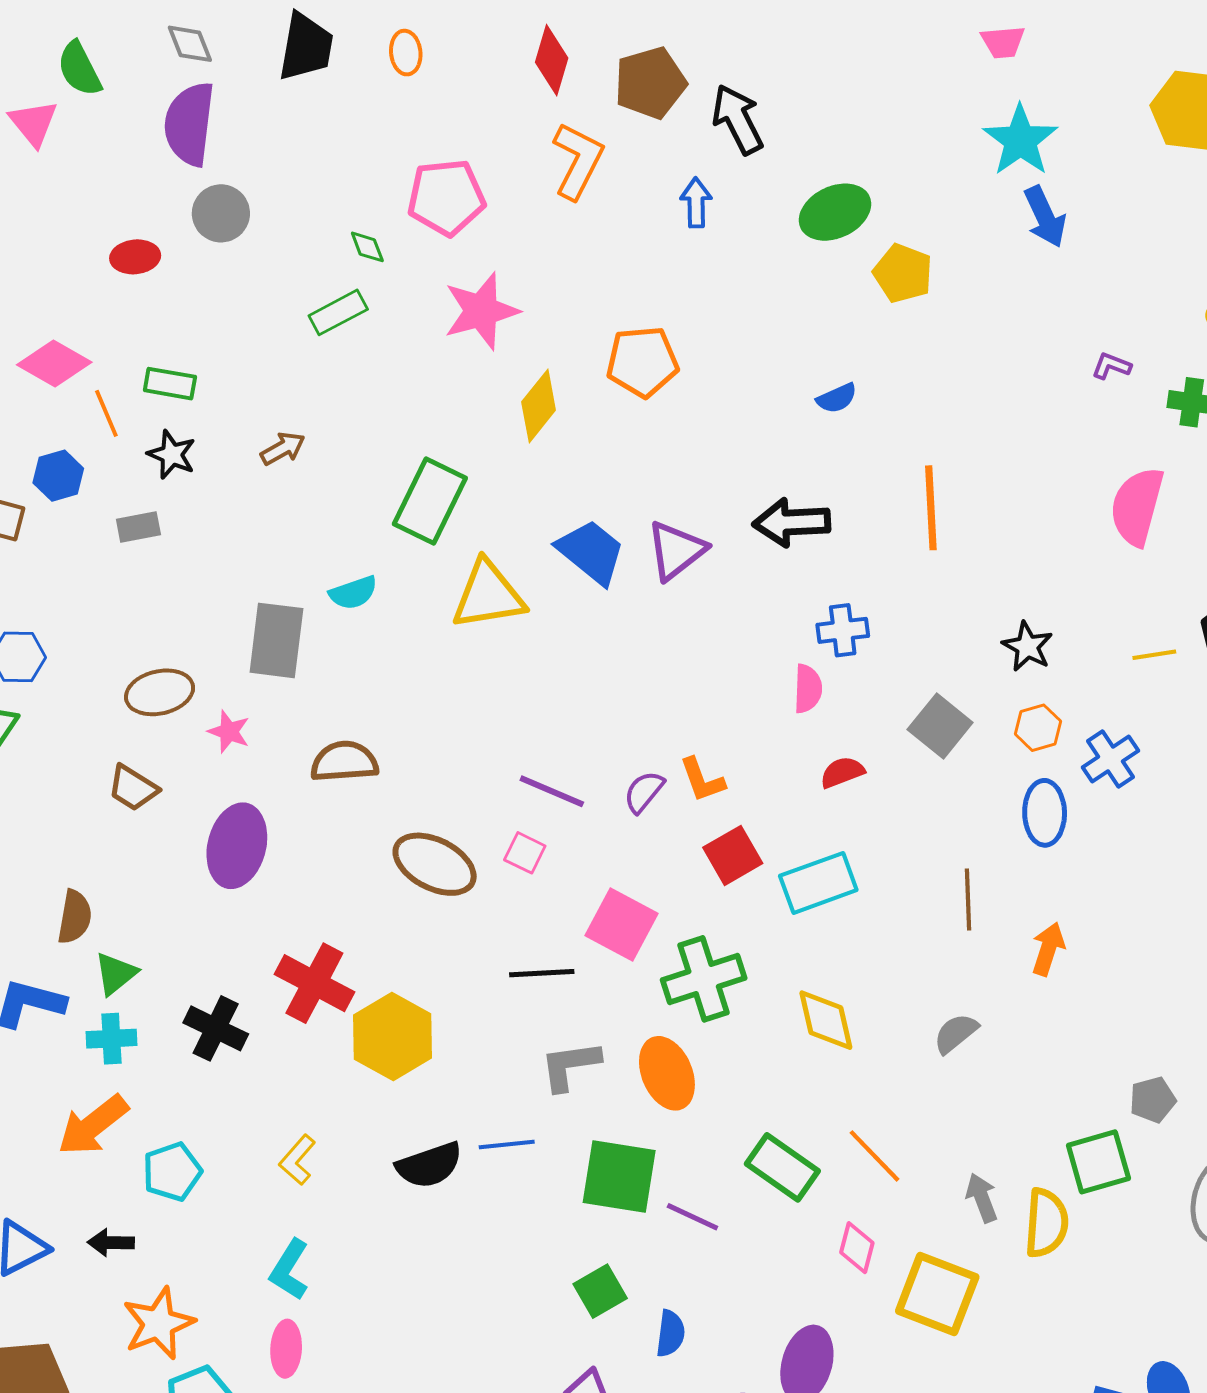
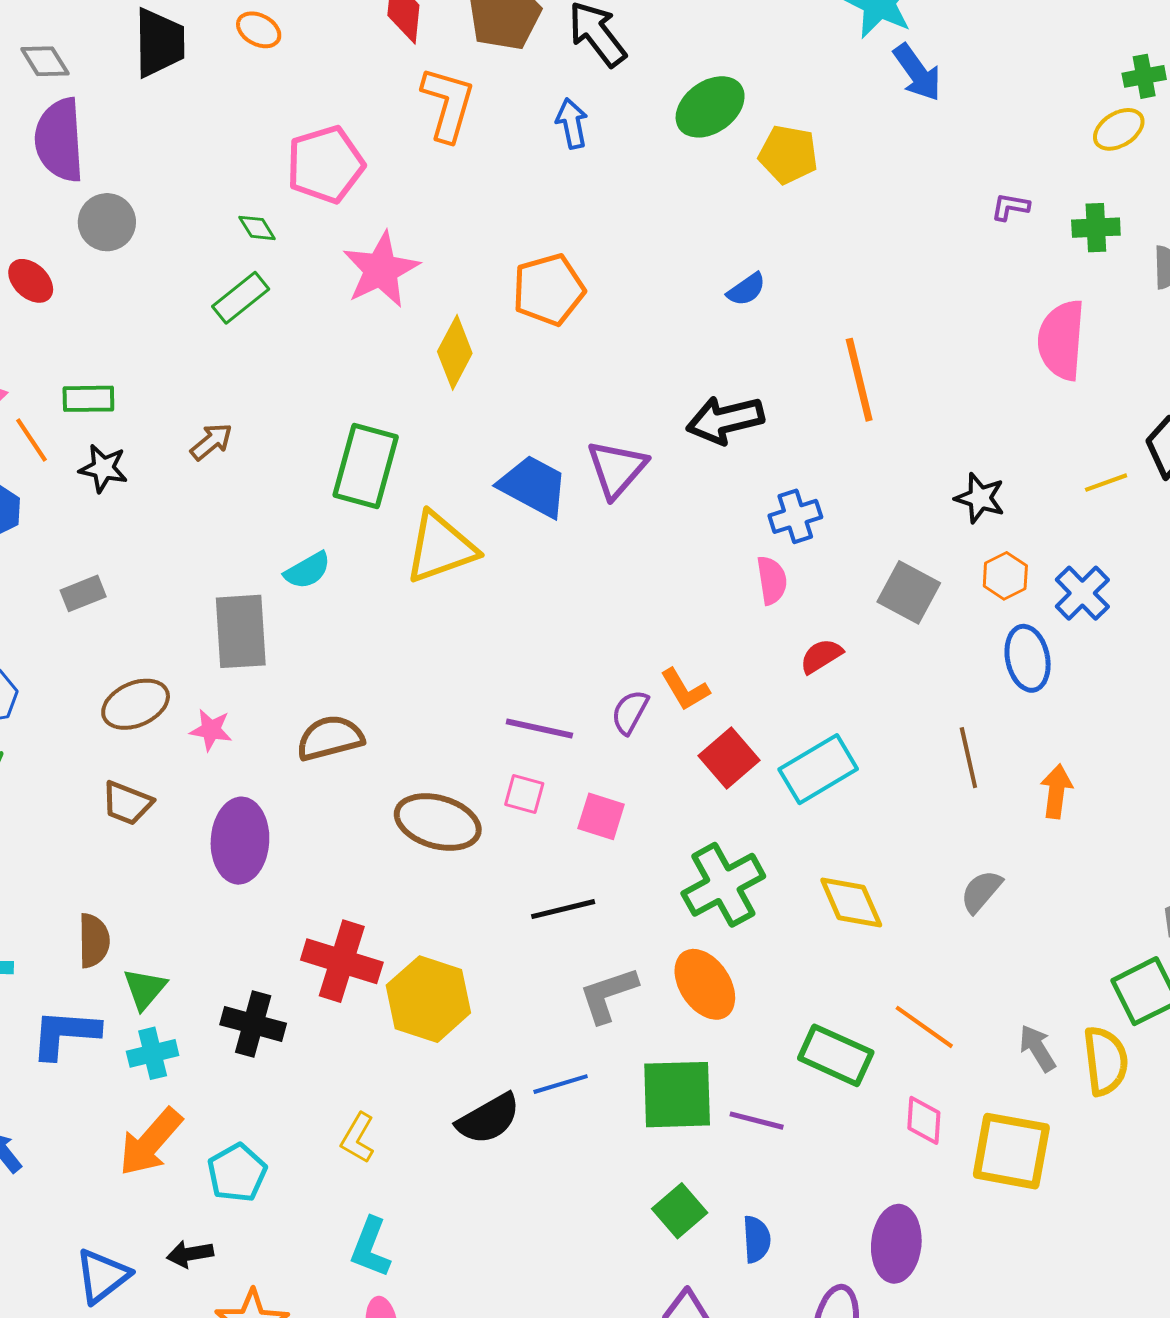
orange ellipse: (406, 53) -> (259, 30), turned -45
red ellipse: (135, 257) -> (31, 281), turned 60
gray rectangle: (138, 527) -> (83, 593), moved
pink square: (622, 924) -> (601, 816), moved, size x0.7

